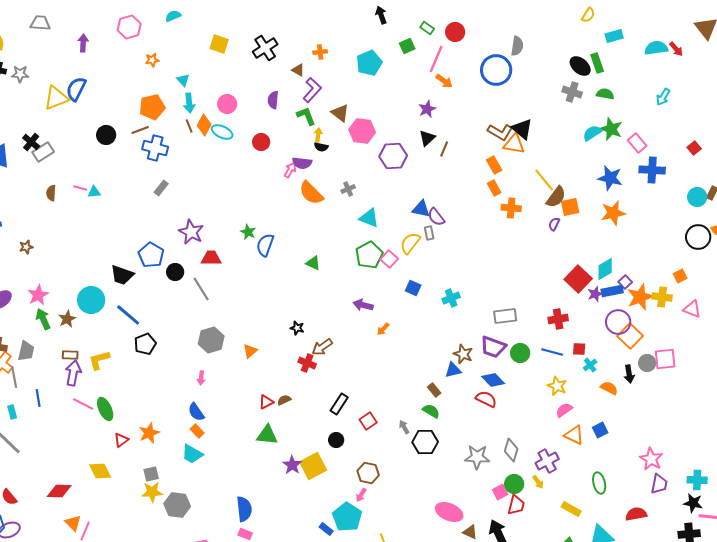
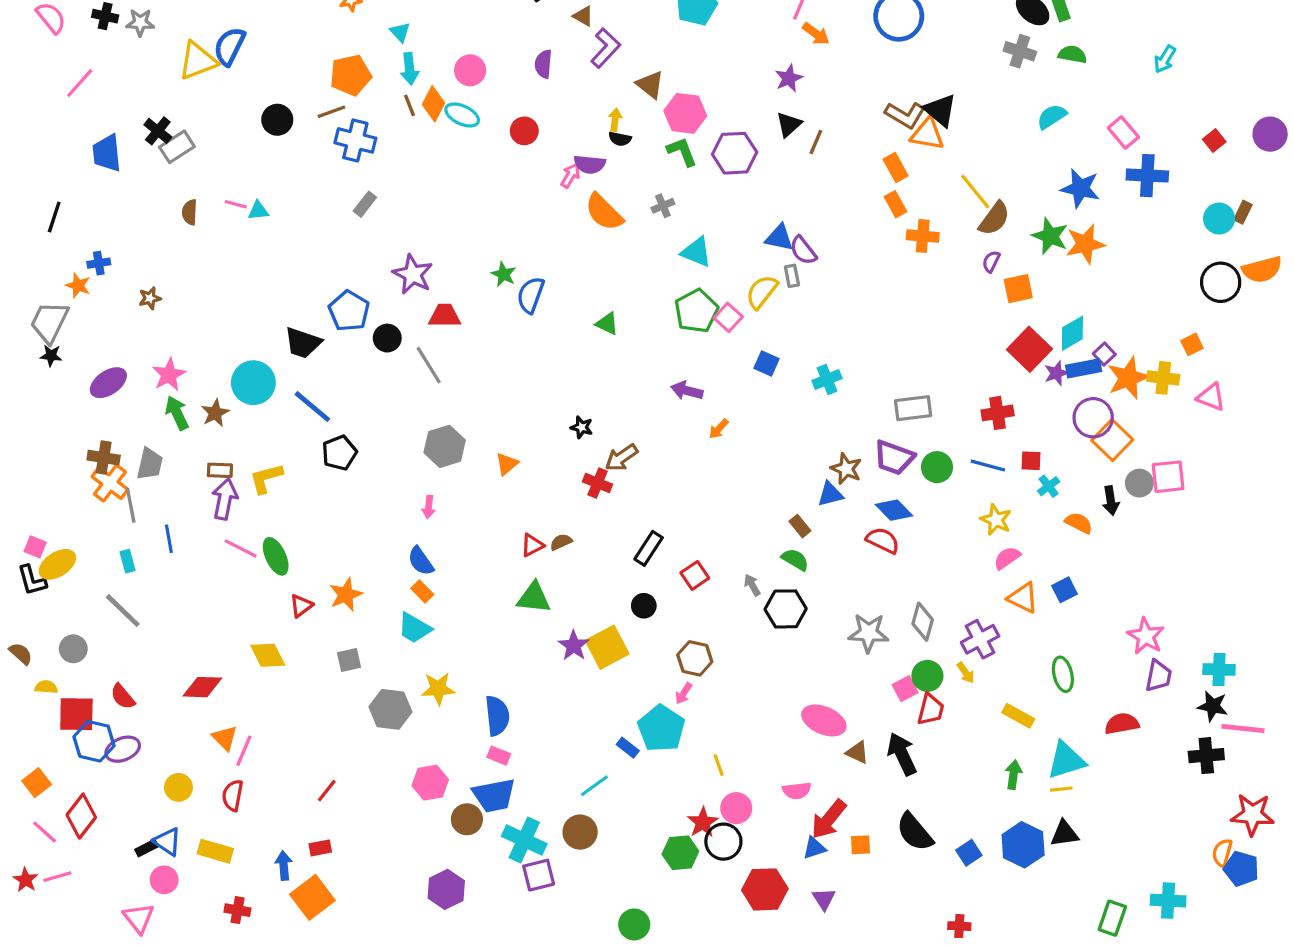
green L-shape: (306, 116) -> (682, 152), moved
green star: (611, 129) -> (1050, 236), moved
orange square: (570, 207) -> (1018, 289), moved
yellow star: (152, 492) -> (438, 689), moved

